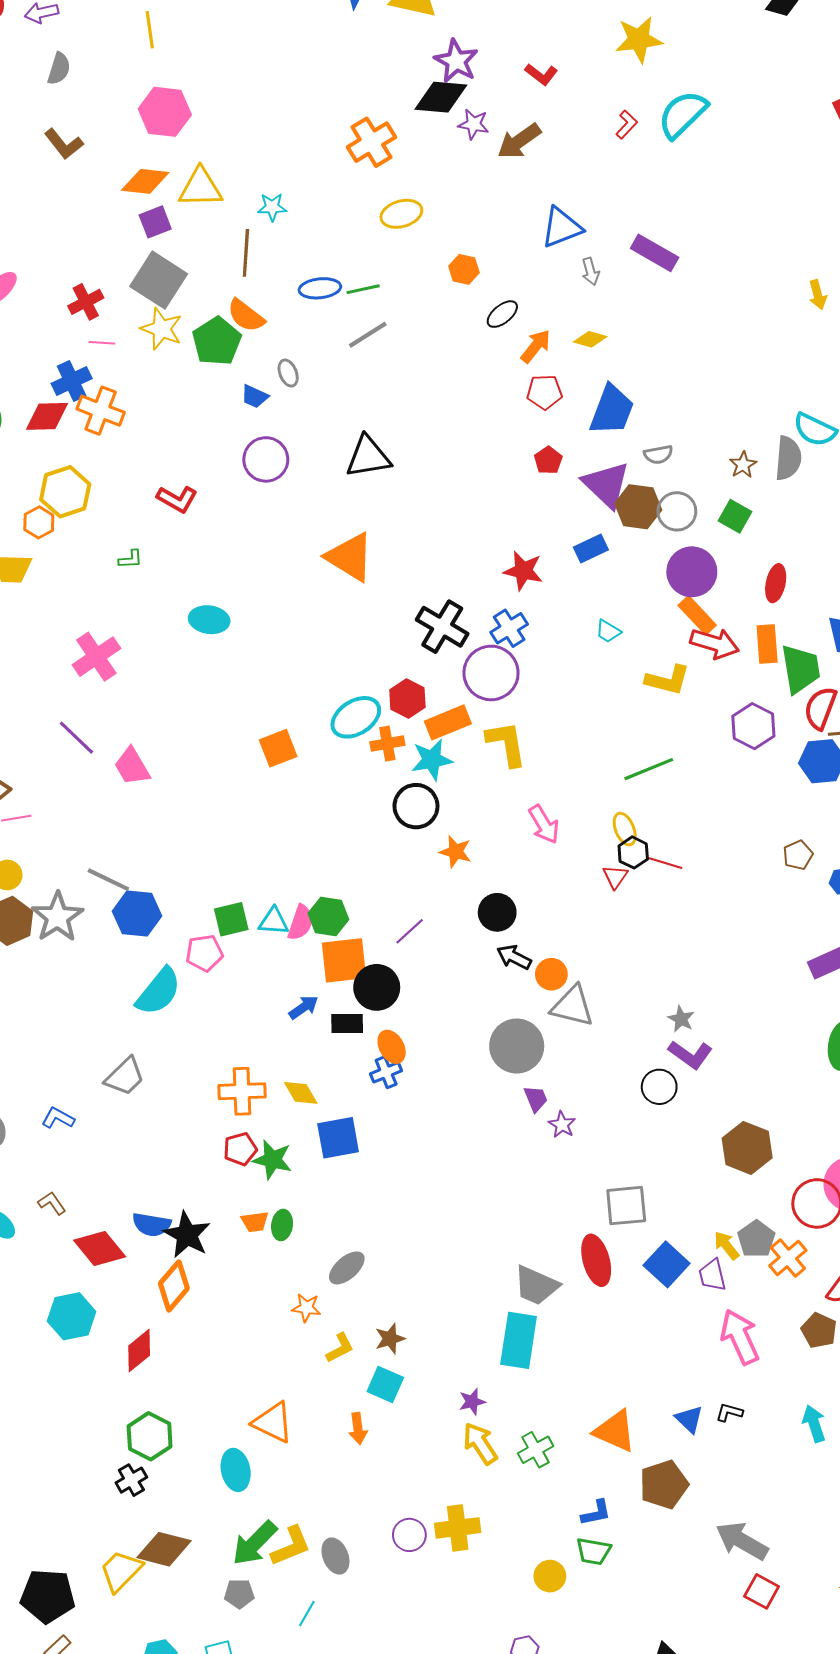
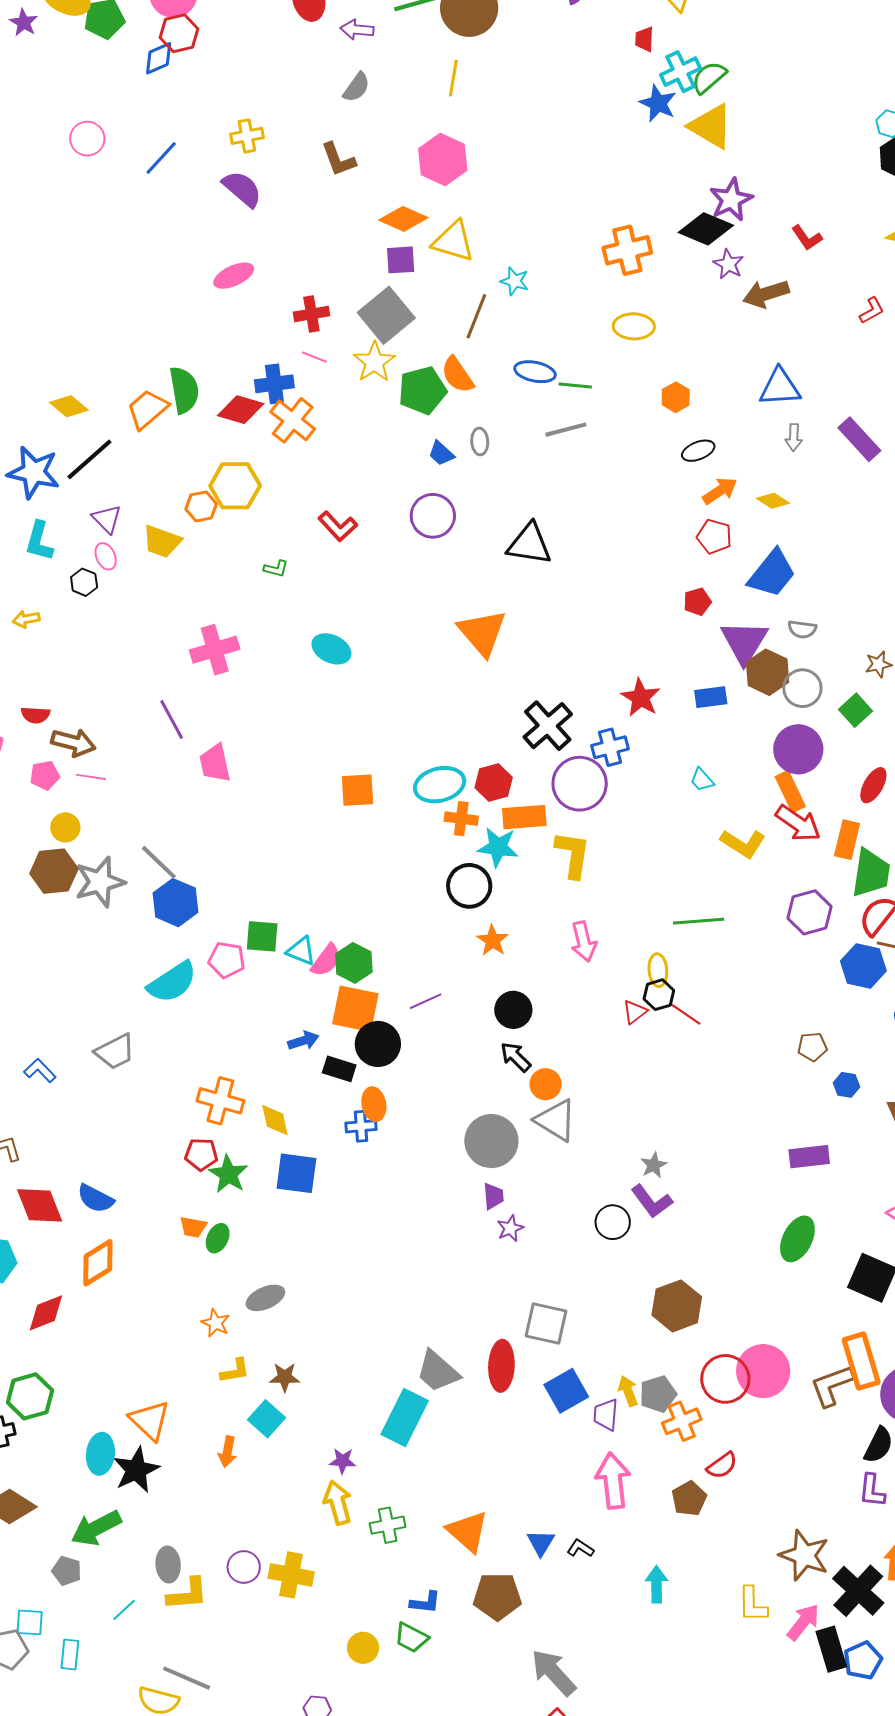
black star: (187, 1235) -> (136, 1470), moved
yellow L-shape: (291, 1546) -> (187, 1594), moved

